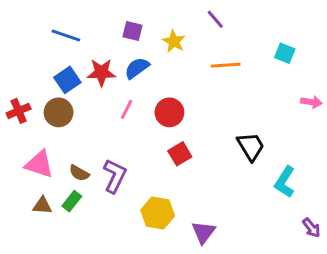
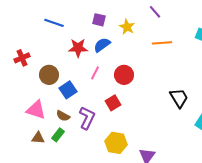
blue square: (67, 80) -> (68, 90), moved
red cross: (19, 111) -> (22, 58), moved
red square: (180, 154) -> (113, 103), moved

